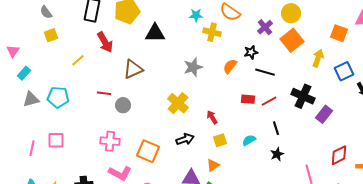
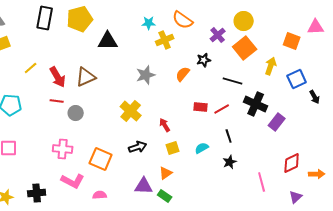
yellow cross: (212, 32) -> (165, 40), turned -36
red arrow: (105, 42) -> (58, 77), moved
black line: (265, 72) -> (233, 81), moved

